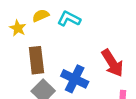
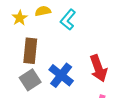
cyan L-shape: (69, 19) -> (68, 20), turned -90

